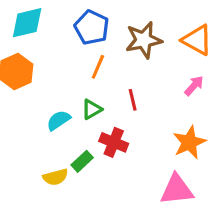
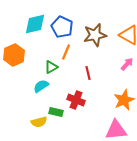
cyan diamond: (27, 23) -> (35, 24), moved
green triangle: (92, 109) -> (51, 67), moved
green rectangle: (82, 161) -> (56, 112), turned 56

